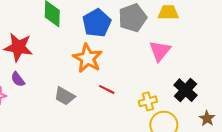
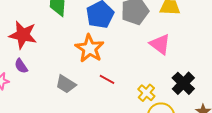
pink triangle: (160, 51) -> (160, 44), turned -35
yellow cross: (148, 101) -> (146, 93), turned -36

